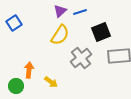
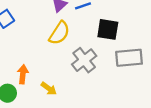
black square: (101, 32) -> (108, 29), turned 30

